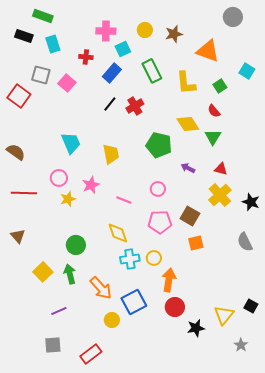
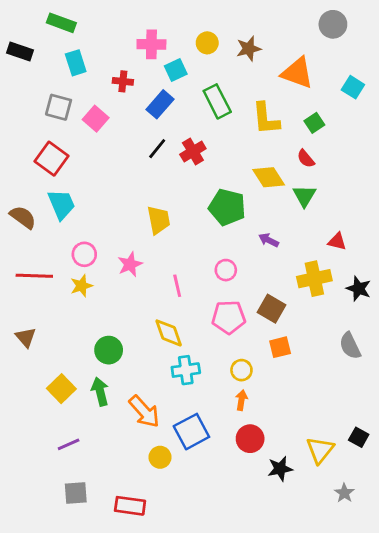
black rectangle: (24, 36) -> (20, 51), moved
cyan square: (247, 71) -> (353, 87), moved
red square: (19, 96) -> (51, 159), moved
cyan trapezoid: (71, 143) -> (61, 204), moved
red triangle: (221, 169) -> (337, 241), moved
yellow cross: (220, 195) -> (314, 279), turned 30
yellow star: (68, 199) -> (81, 286), moved
pink line: (124, 200) -> (177, 286), turned 56
yellow circle: (154, 258) -> (241, 370), moved
orange arrow: (169, 280) -> (241, 400), size x0.6
purple line: (59, 311) -> (69, 444), moved
red rectangle: (91, 354) -> (130, 506), turned 45

